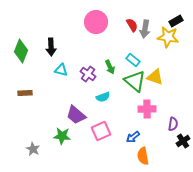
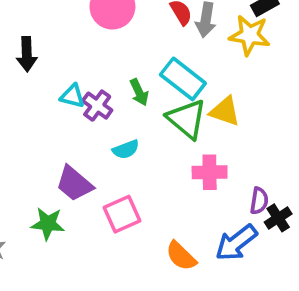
cyan rectangle: (133, 60) -> (183, 79), size x1.6
cyan triangle: (61, 70) -> (72, 96), moved
blue arrow: (133, 137) -> (236, 243), moved, size x1.6
black cross: (183, 141) -> (278, 218), moved
orange semicircle: (143, 156) -> (181, 256), moved, turned -36

